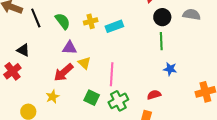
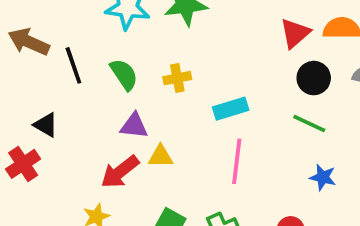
cyan rectangle: (114, 26) -> (231, 109), moved
green line: (161, 41) -> (309, 123), turned -66
yellow triangle: (84, 63) -> (161, 156), turned -48
pink line: (112, 74) -> (237, 161), moved

